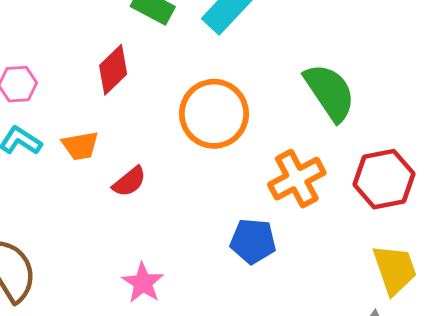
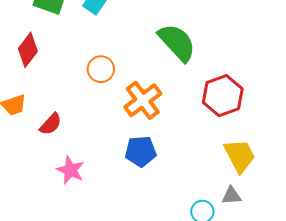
orange circle: (214, 114) -> (101, 69), size x0.6
orange cross: (297, 179) -> (143, 100), moved
pink star: (143, 283) -> (71, 170), moved

